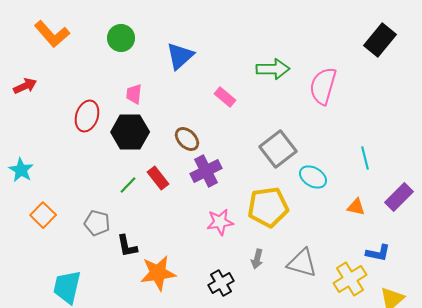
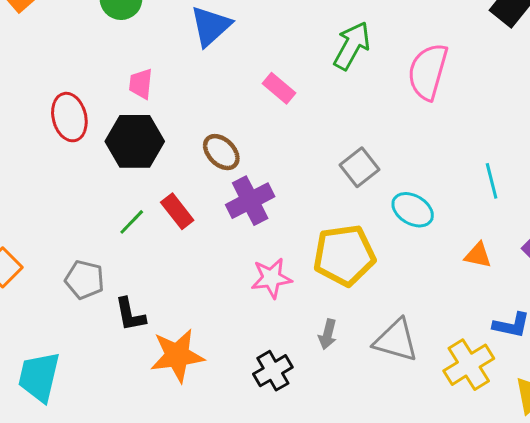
green arrow: (273, 69) -> (352, 46), turned -60
red ellipse: (87, 116) -> (69, 117), turned -32
gray square: (278, 149) -> (359, 167), size x0.7

